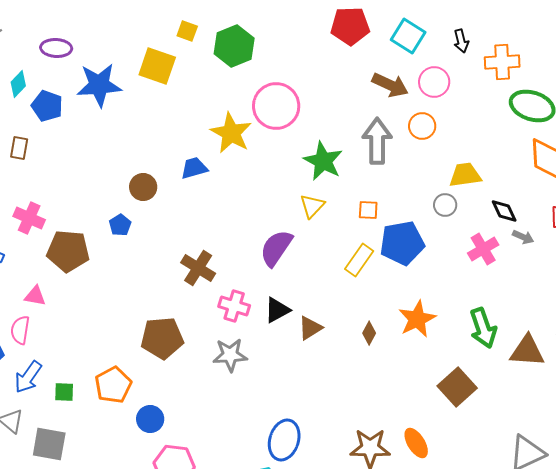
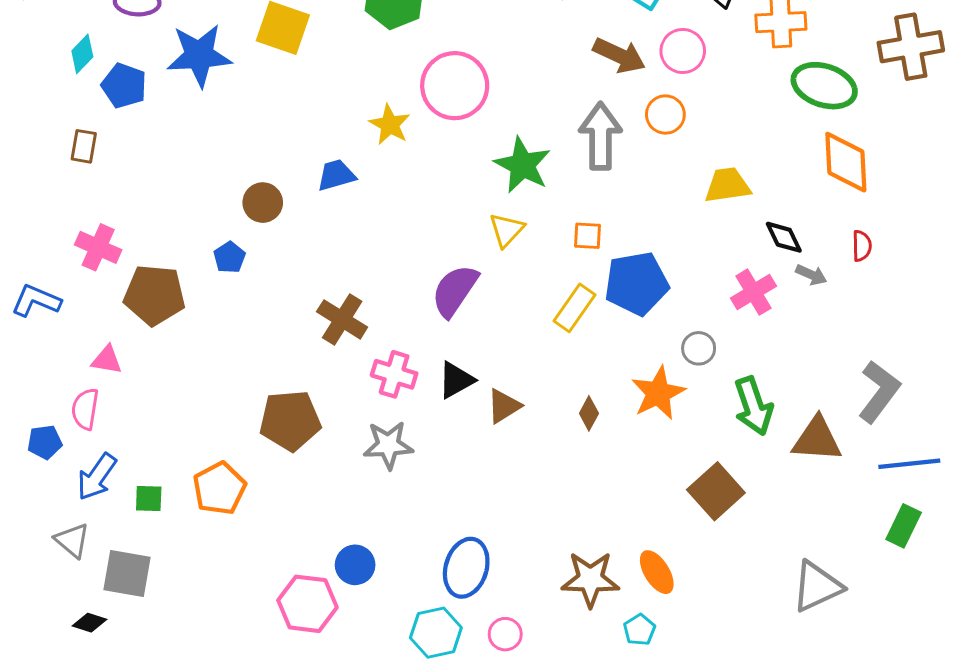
yellow star: (231, 133) -> (390, 125), size x0.7
gray circle: (445, 205) -> (699, 348), moved
blue circle: (150, 419) -> (355, 565), moved

